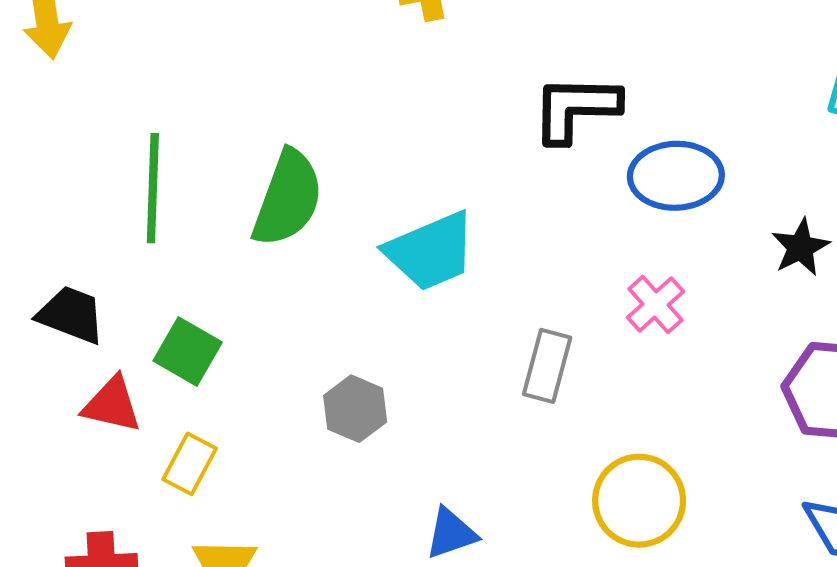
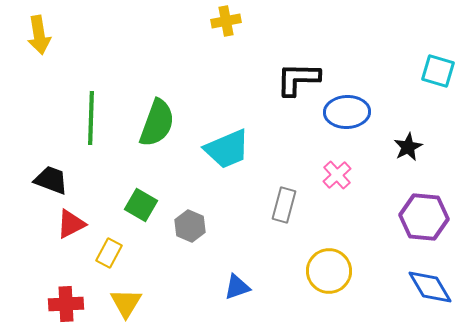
green square: (188, 352) -> (141, 205), moved
red triangle: (112, 405) -> (71, 224), turned -40

